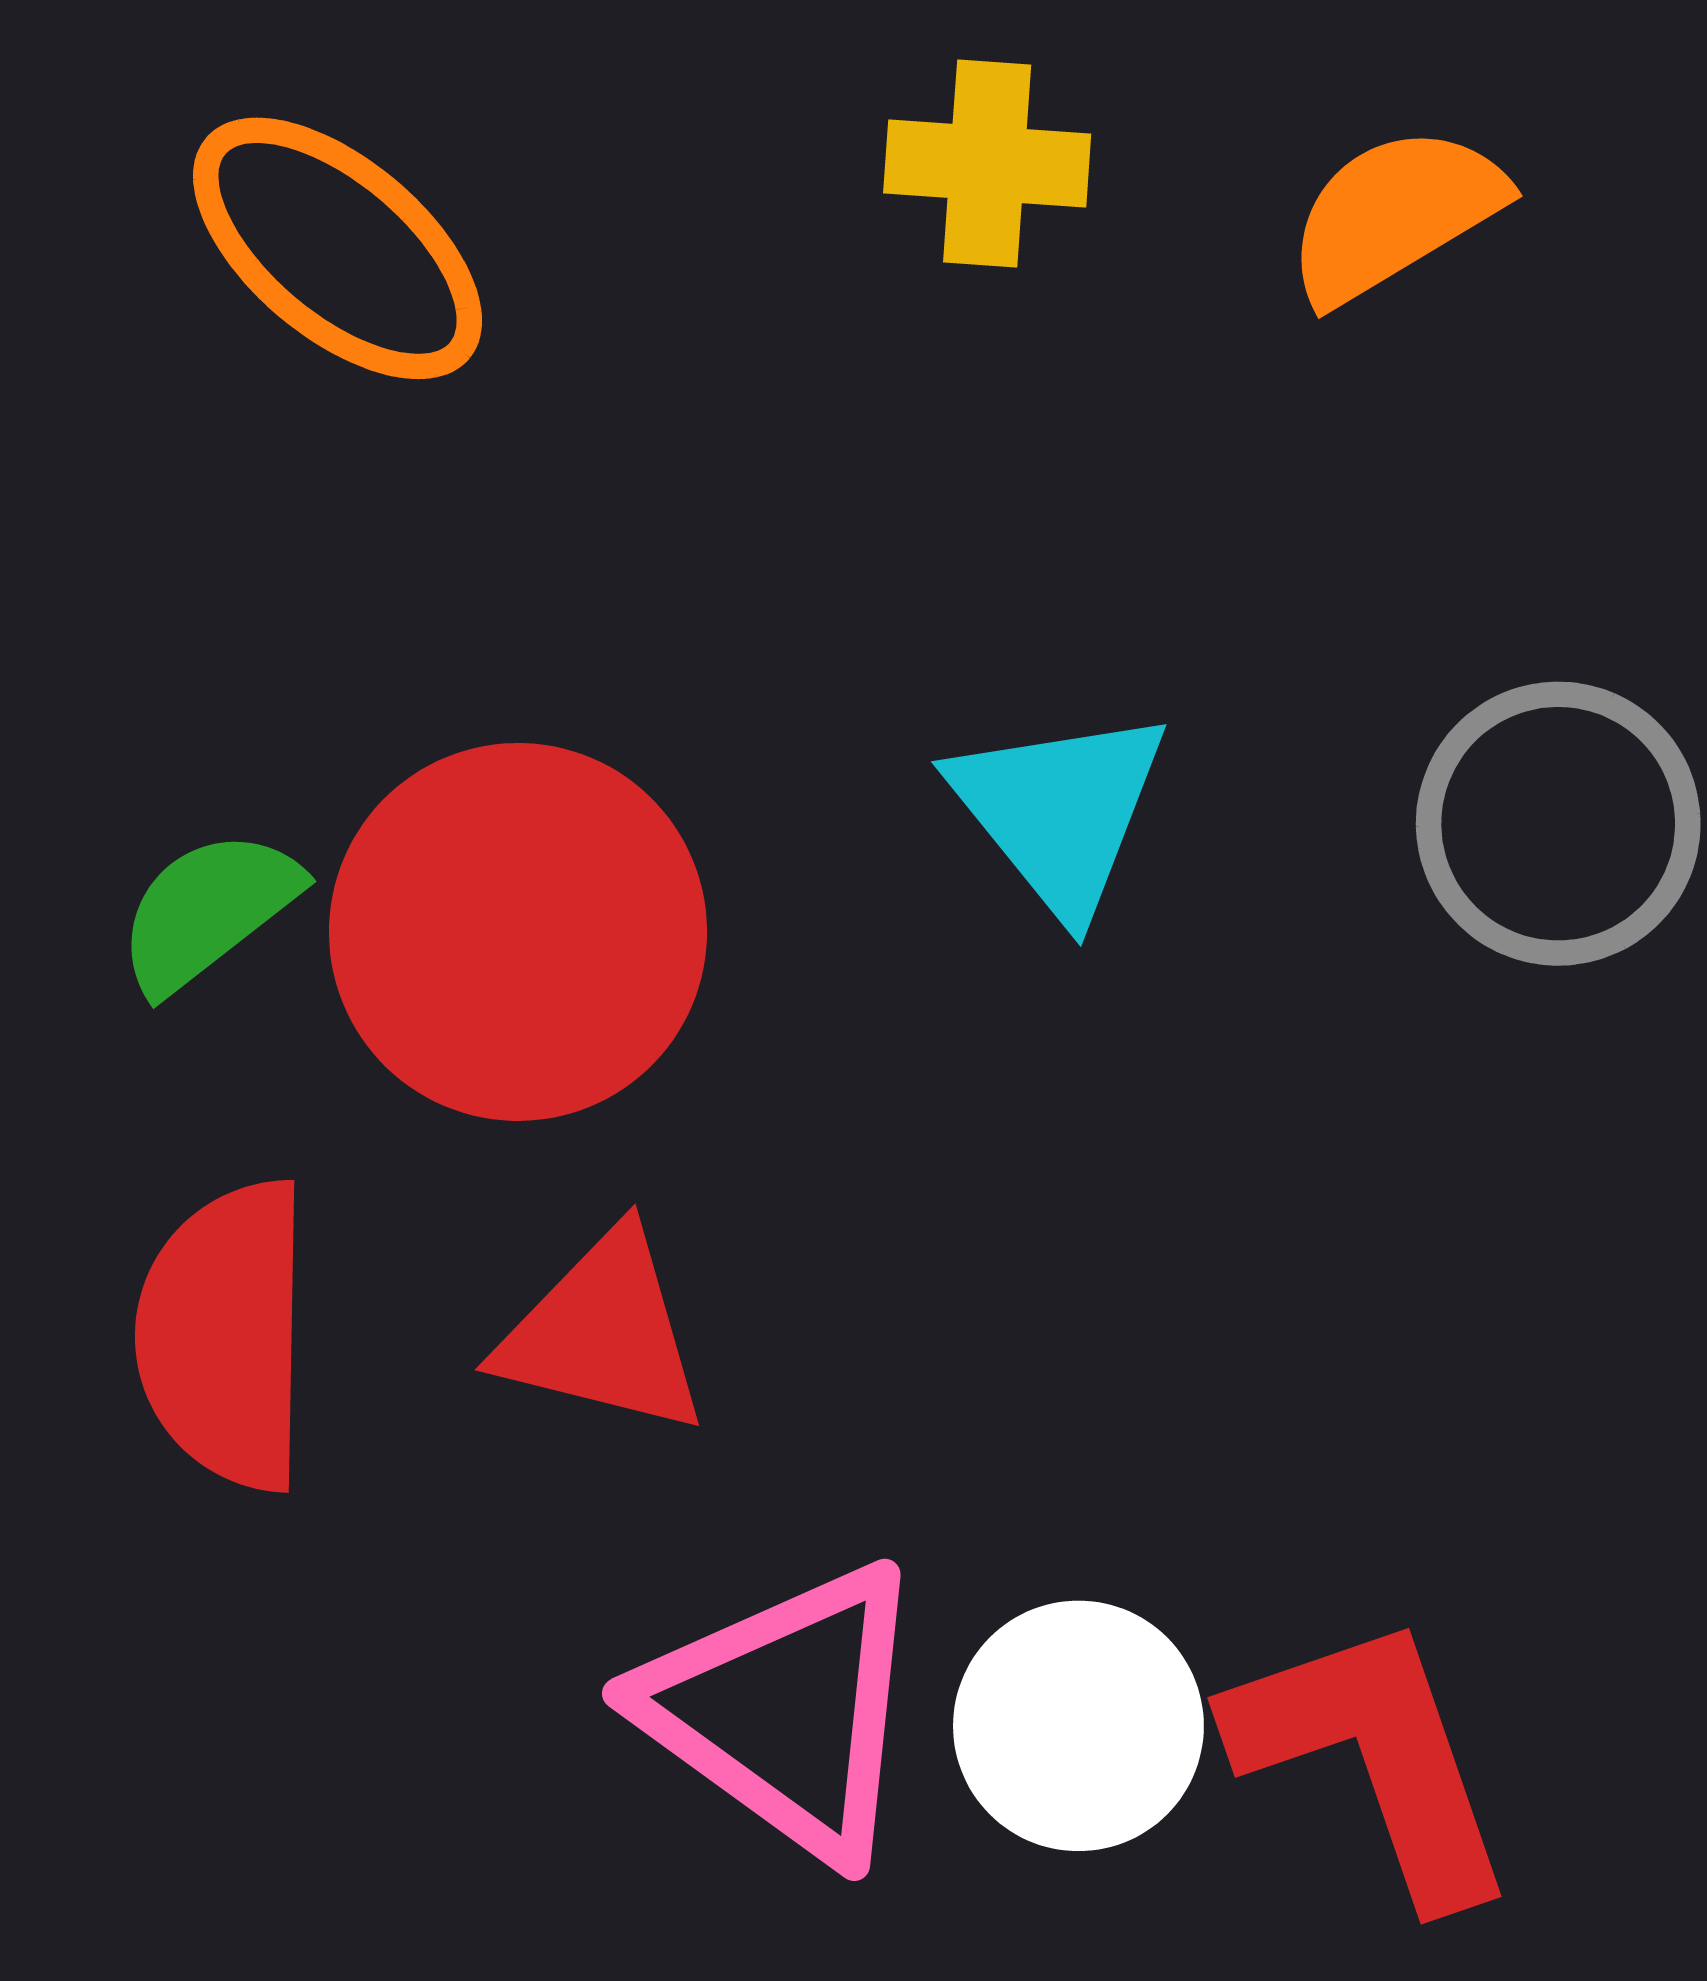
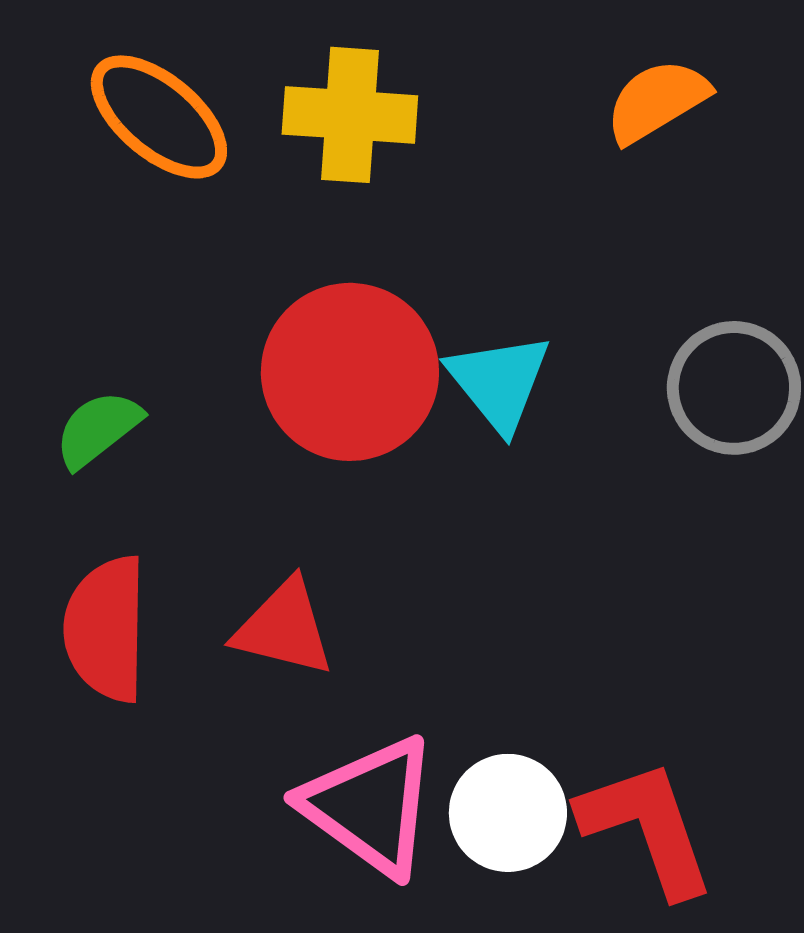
yellow cross: (987, 163) -> (350, 115), moved, size x1.4
red circle: (518, 932) -> (350, 372), moved

